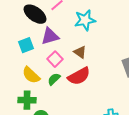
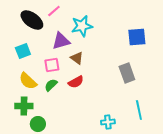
purple triangle: (50, 36) -> (61, 41), moved
pink square: (55, 59) -> (52, 65), turned 35
red semicircle: (79, 76) -> (76, 82), size x0.7

